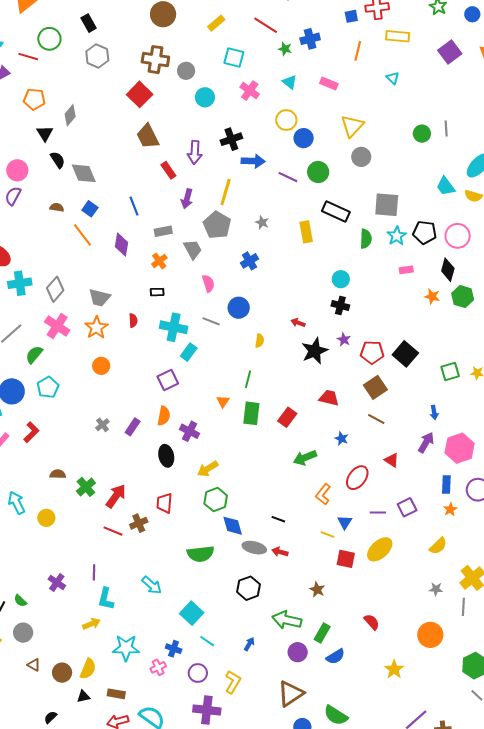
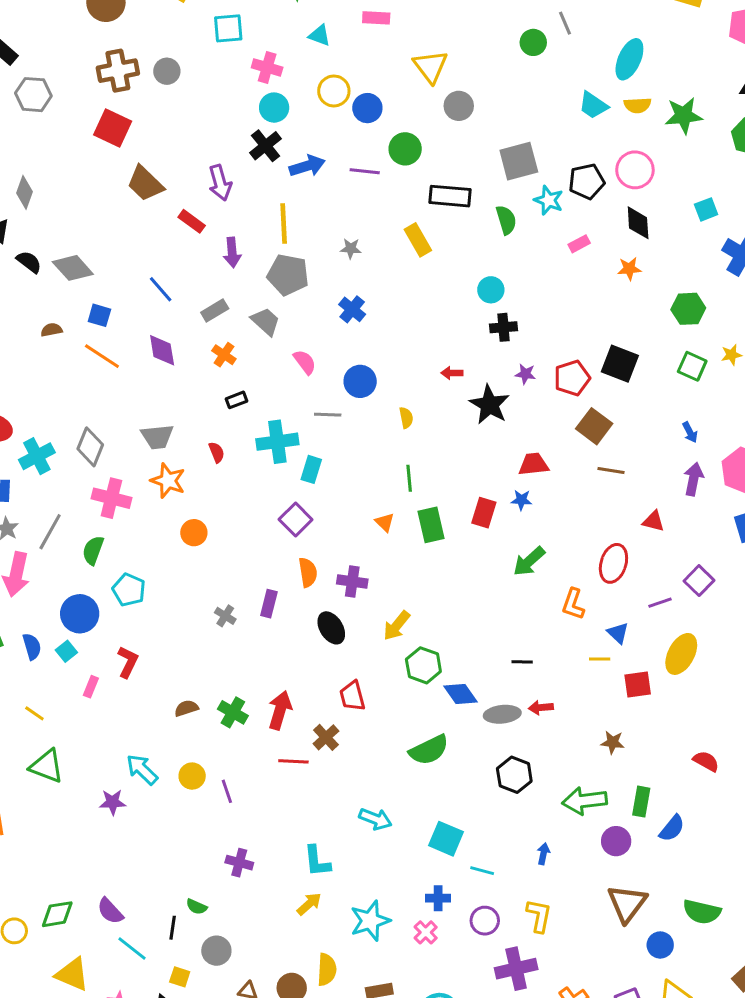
cyan circle: (205, 97) -> (274, 108), moved
green hexagon: (463, 297) -> (688, 309), moved
green square: (450, 371) -> (692, 366), turned -30
blue star: (341, 438) -> (521, 500), moved
purple line: (94, 572) -> (227, 791), moved

